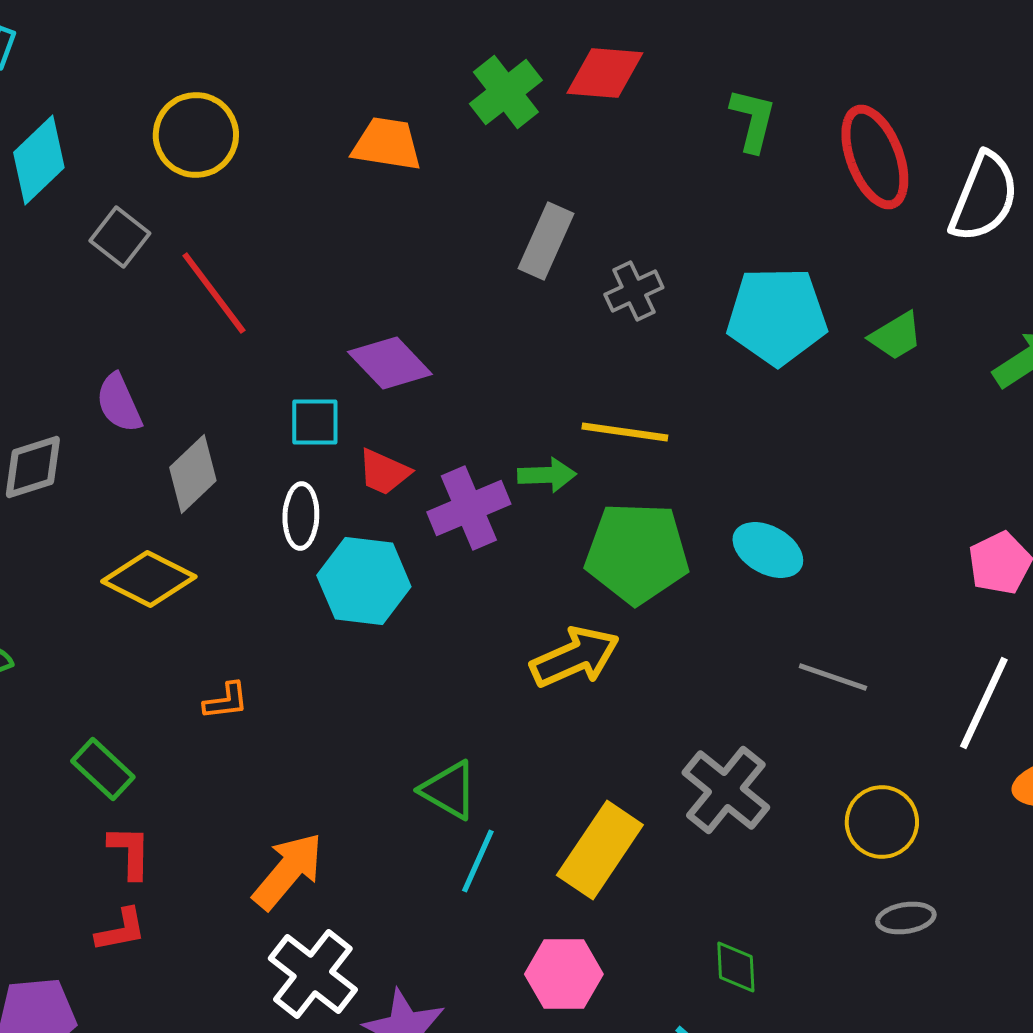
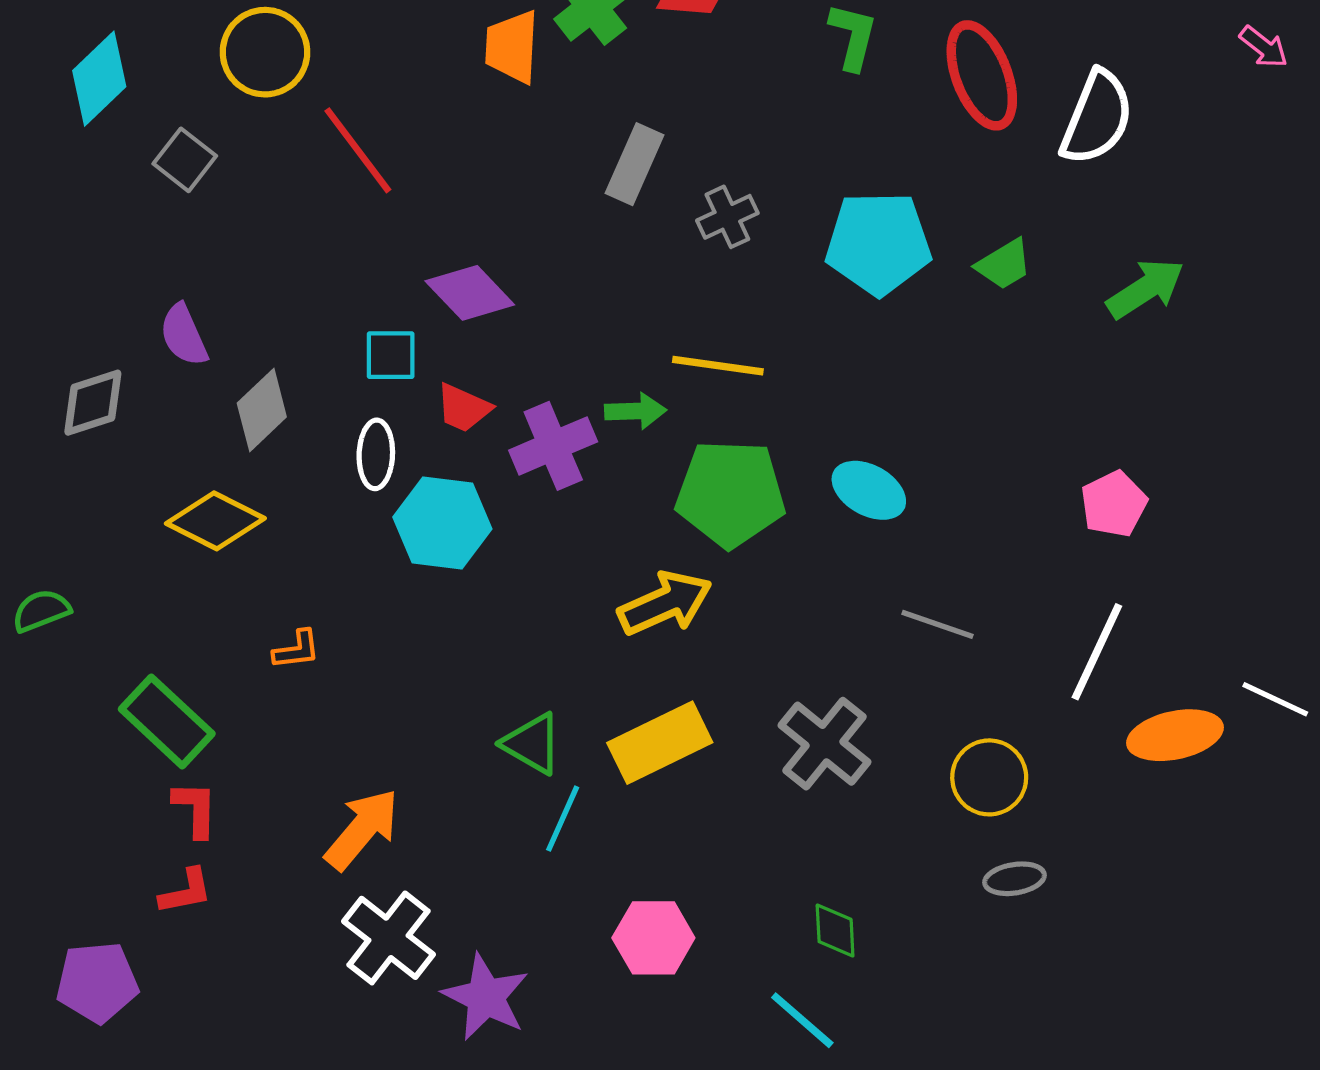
orange trapezoid: (387, 144) -> (512, 47), moved, turned -96
red line: (214, 293) -> (358, 150), moved
green rectangle: (103, 769) -> (167, 721), size x1.4
yellow rectangle: (600, 850) -> (660, 743), moved, turned 30

